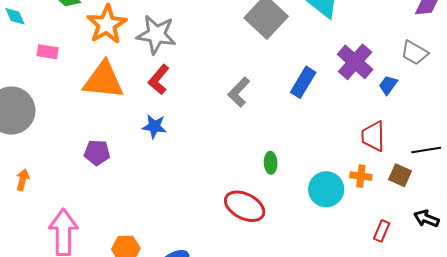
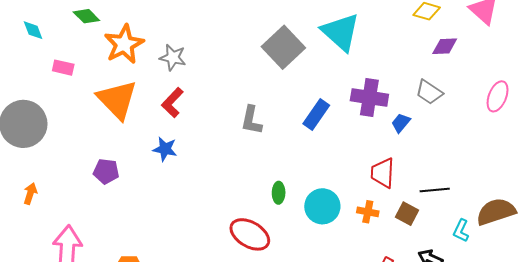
gray star: (156, 35) -> (173, 57), size x0.7
purple cross: (355, 62) -> (369, 98), turned -36
orange triangle: (103, 80) -> (117, 100), turned 36
gray L-shape: (239, 92) -> (251, 120), turned -36
cyan circle: (326, 189) -> (322, 206), moved

